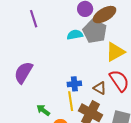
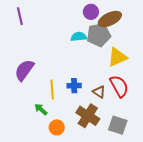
purple line: (34, 19) -> (20, 16), moved
gray pentagon: (95, 31) -> (99, 35), turned 30
yellow line: (71, 101) -> (52, 89), moved

